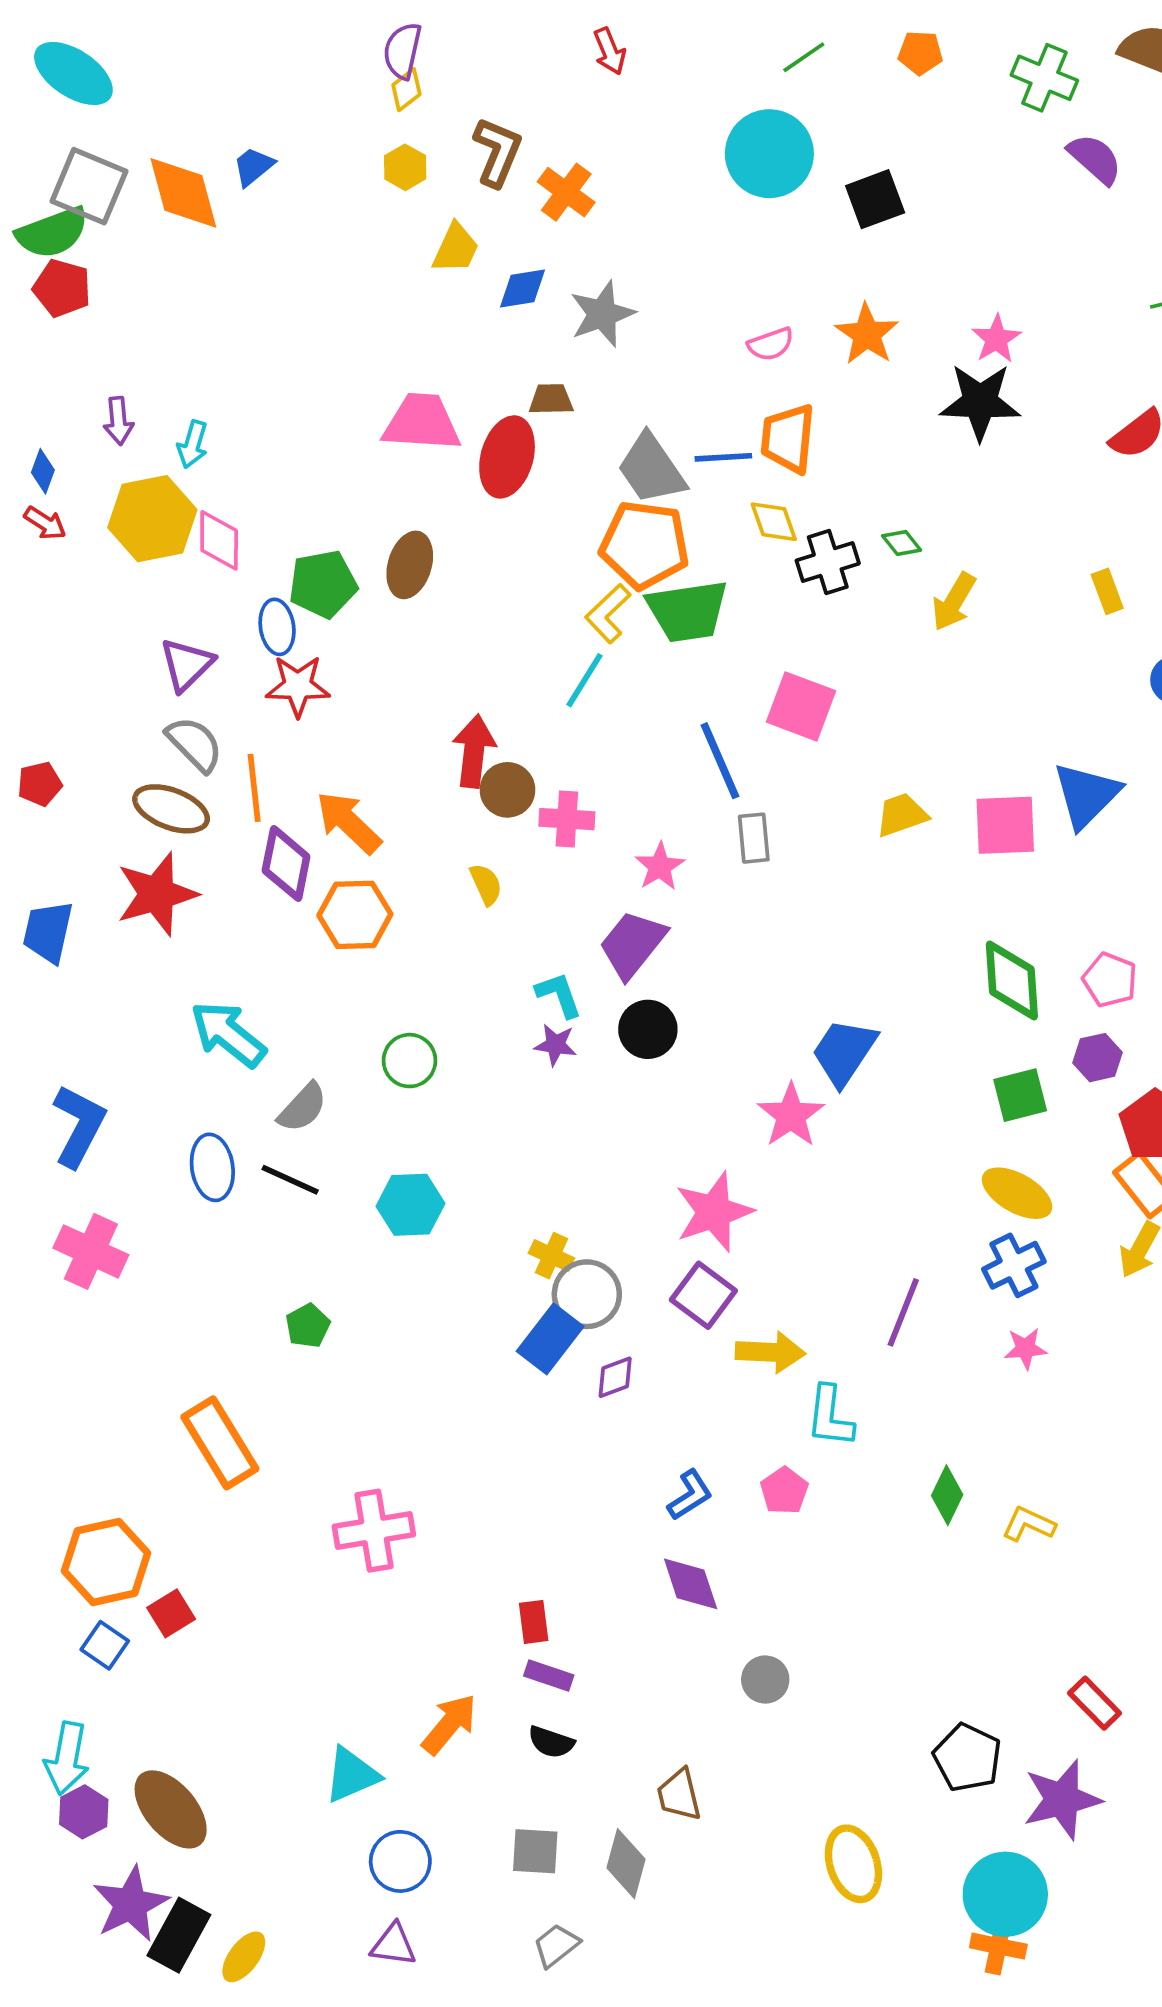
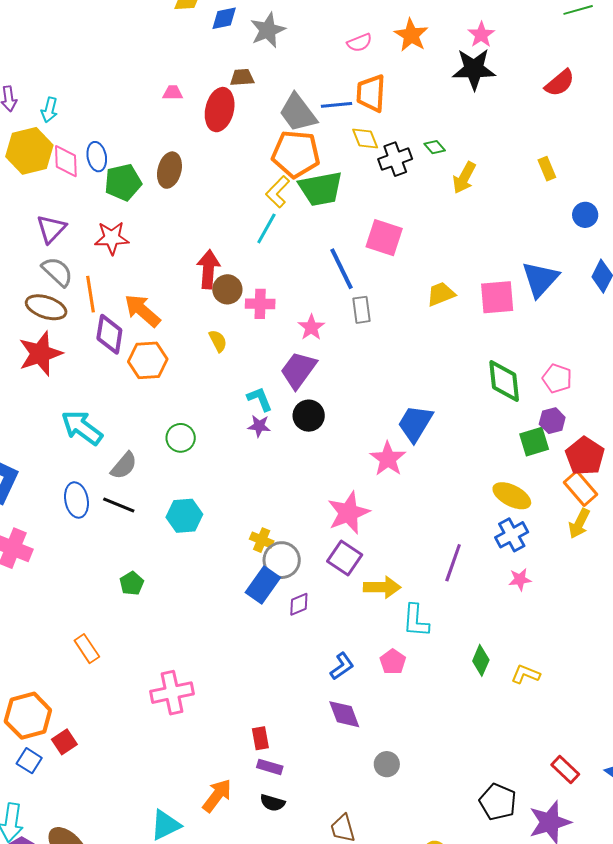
pink trapezoid: (422, 422) -> (173, 93), size x0.5
blue ellipse: (277, 627) -> (97, 157), moved
green square: (1020, 1095) -> (534, 442), moved
orange rectangle: (220, 1443) -> (87, 649), size x0.6

